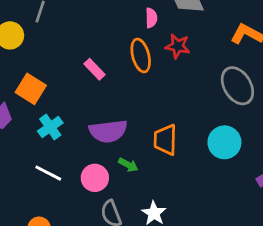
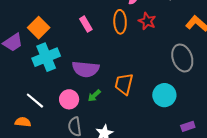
cyan cross: (50, 127) -> (46, 57), size x1.5
green arrow: (128, 165) -> (94, 96), turned 96
white line: (48, 173) -> (35, 101), moved

